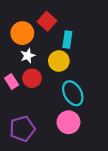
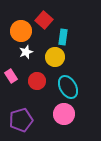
red circle: (32, 78) -> (37, 81), moved

